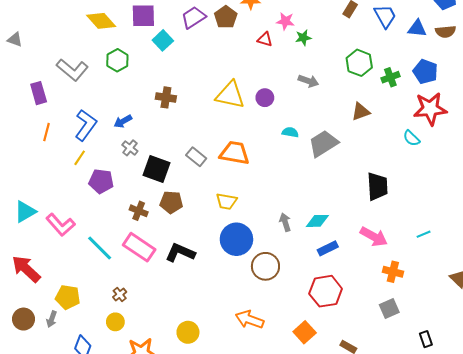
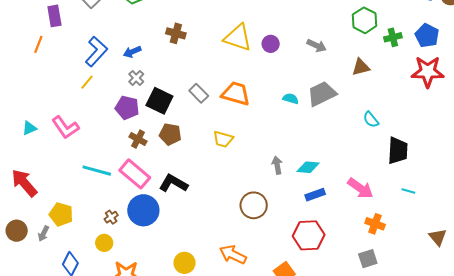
gray arrow: (308, 81) -> (317, 46), moved
orange line: (47, 132) -> (38, 44), moved
cyan semicircle: (290, 132) -> (291, 99), moved
cyan semicircle: (411, 138) -> (371, 120), moved
purple pentagon: (101, 181) -> (127, 108), moved
black trapezoid: (377, 186) -> (398, 151), moved
cyan triangle: (25, 212) -> (29, 128), size x0.7
pink L-shape: (60, 225) -> (65, 127), moved
cyan line: (424, 234) -> (408, 191), turned 32
blue circle: (236, 239) -> (143, 210), moved
cyan line: (100, 248) -> (97, 171), turned -36
yellow circle: (188, 332) -> (184, 263), moved

